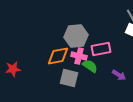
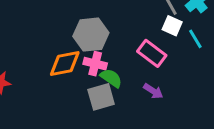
pink rectangle: (101, 49) -> (152, 53), moved, turned 48
gray square: (69, 78) -> (101, 97), moved, turned -30

